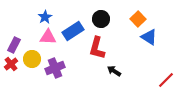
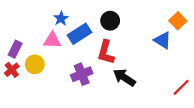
blue star: (45, 17) -> (61, 19), moved
orange square: (138, 19) -> (178, 21), moved
purple cross: (55, 68) -> (82, 74), moved
black arrow: (114, 71) -> (124, 77), size x1.5

